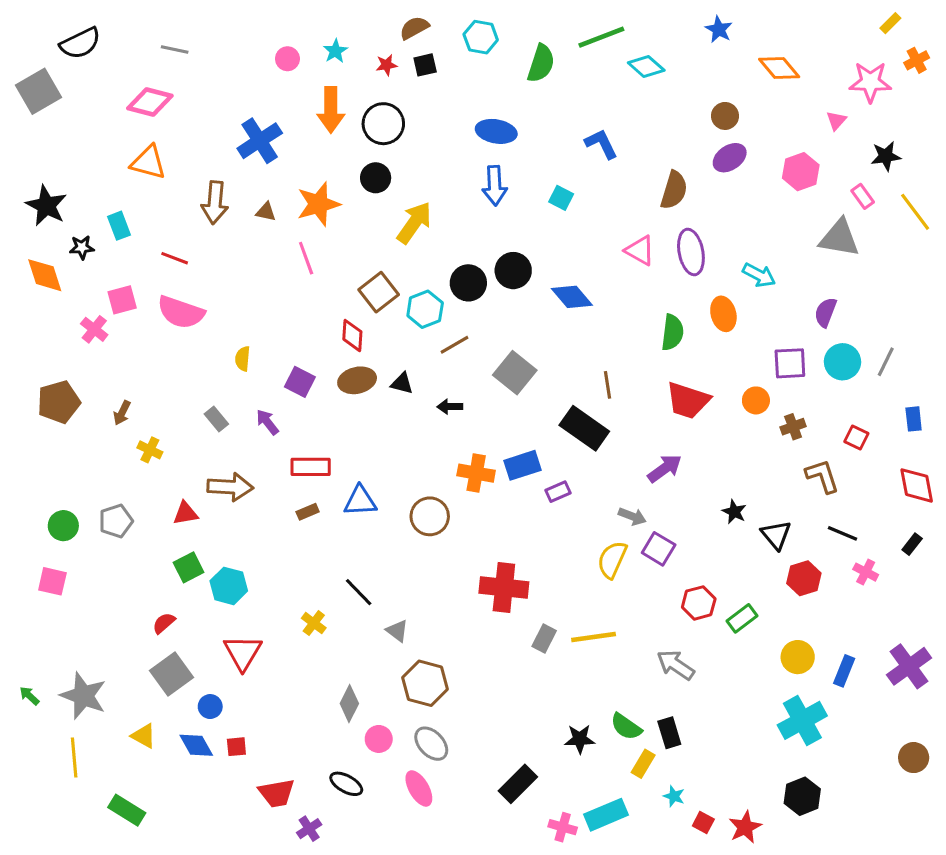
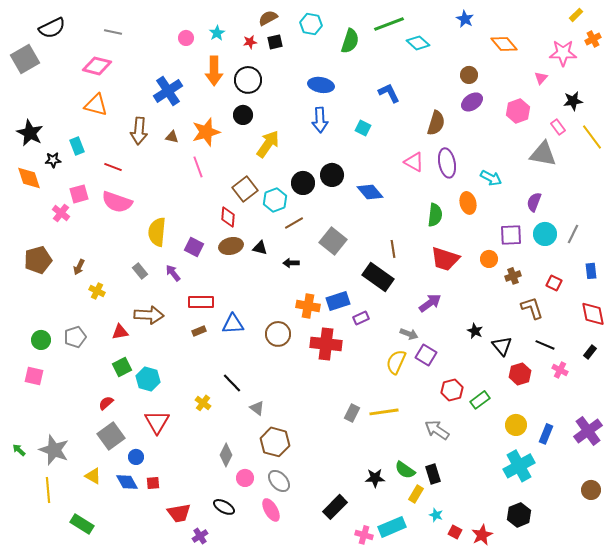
yellow semicircle: (243, 359) -> (157, 232), size x1.8
red cross: (504, 587) -> (326, 344), moved

